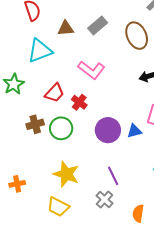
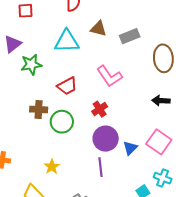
red cross: (79, 102) -> (100, 109), moved
blue triangle: (134, 131) -> (130, 148), turned -49
yellow star: (66, 174) -> (52, 167), size x0.6
purple line: (113, 176) -> (101, 167), moved

